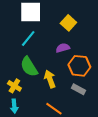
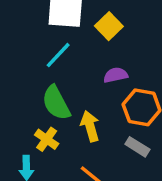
yellow square: (68, 23) -> (109, 26), moved
yellow cross: (14, 86) -> (47, 139), moved

